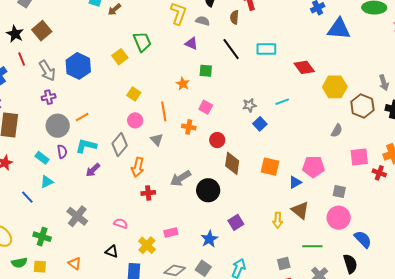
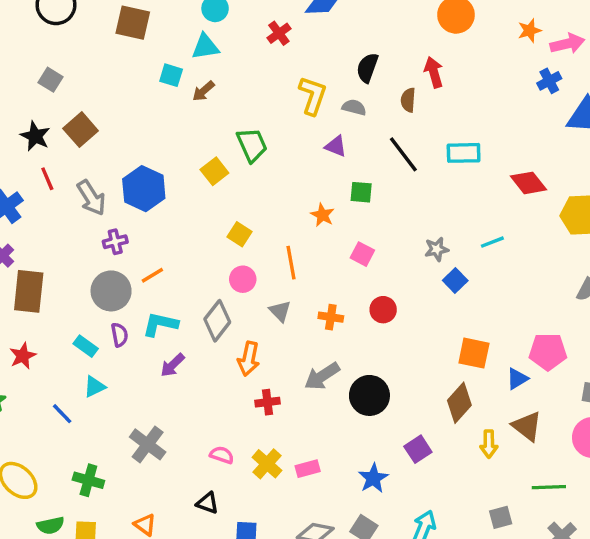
purple cross: (49, 97) -> (115, 242), moved
orange cross: (189, 127) -> (331, 317), moved
brown diamond: (232, 163) -> (459, 403), moved, turned 35
yellow cross: (147, 245) -> (267, 464), moved

